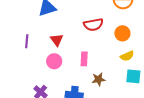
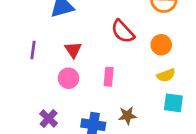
red semicircle: (93, 25) -> (123, 31), turned 54
brown star: (99, 79) -> (127, 116), moved

